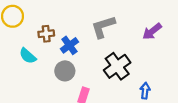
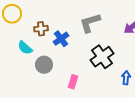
gray circle: (65, 71) -> (44, 65), moved

